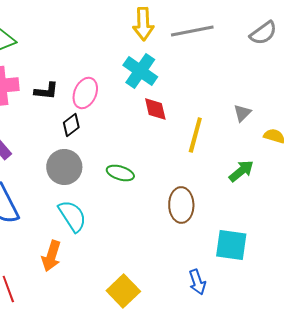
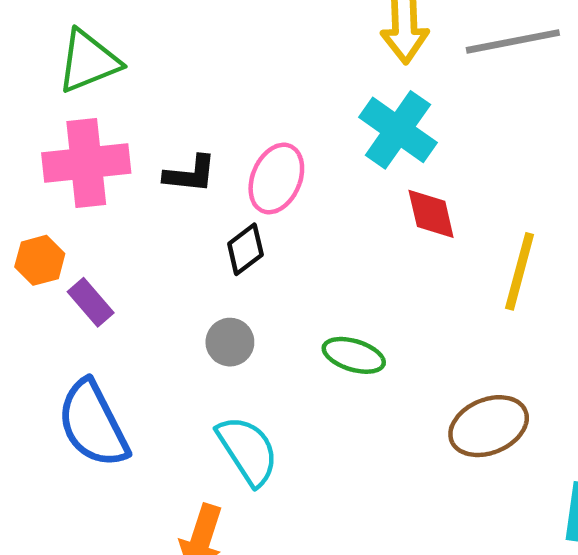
gray circle: (64, 167) -> (230, 342), size x0.6
brown ellipse: (181, 205) -> (489, 426), turned 68

